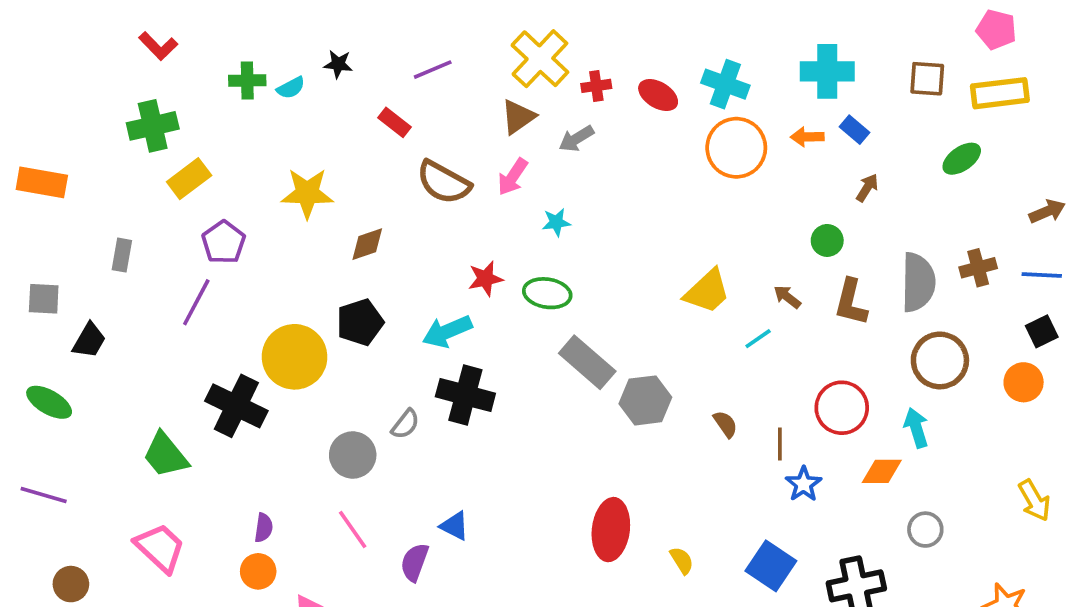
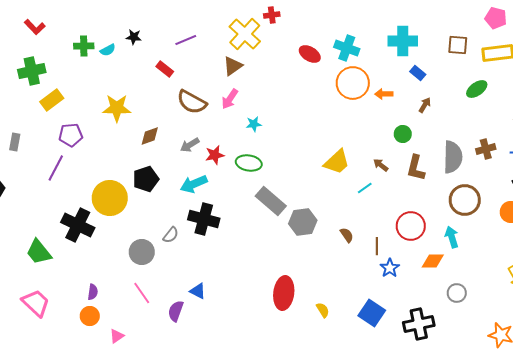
red cross: (596, 86) -> (272, 15), moved
orange arrow: (807, 137) -> (384, 94), moved
gray arrow: (576, 139) -> (190, 145), moved
purple pentagon: (224, 242) -> (71, 135), turned 30

